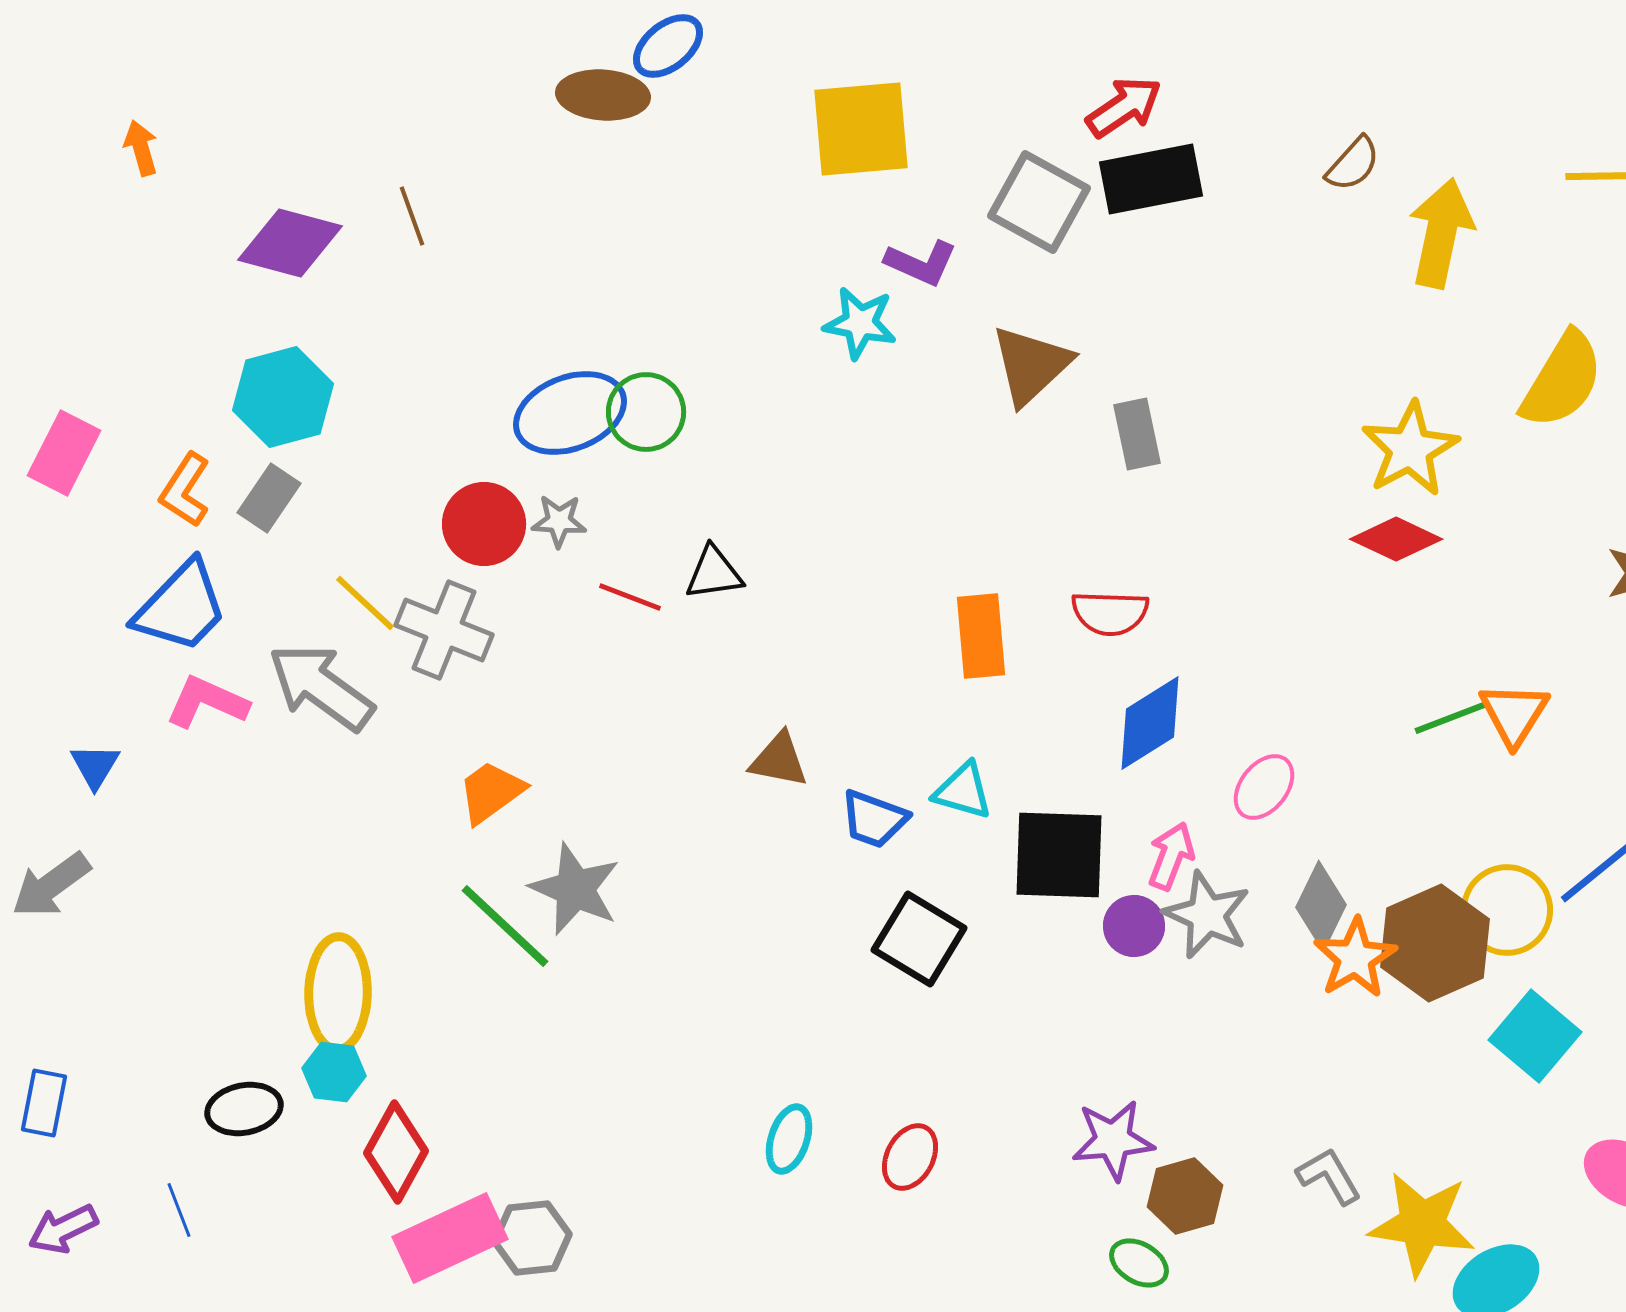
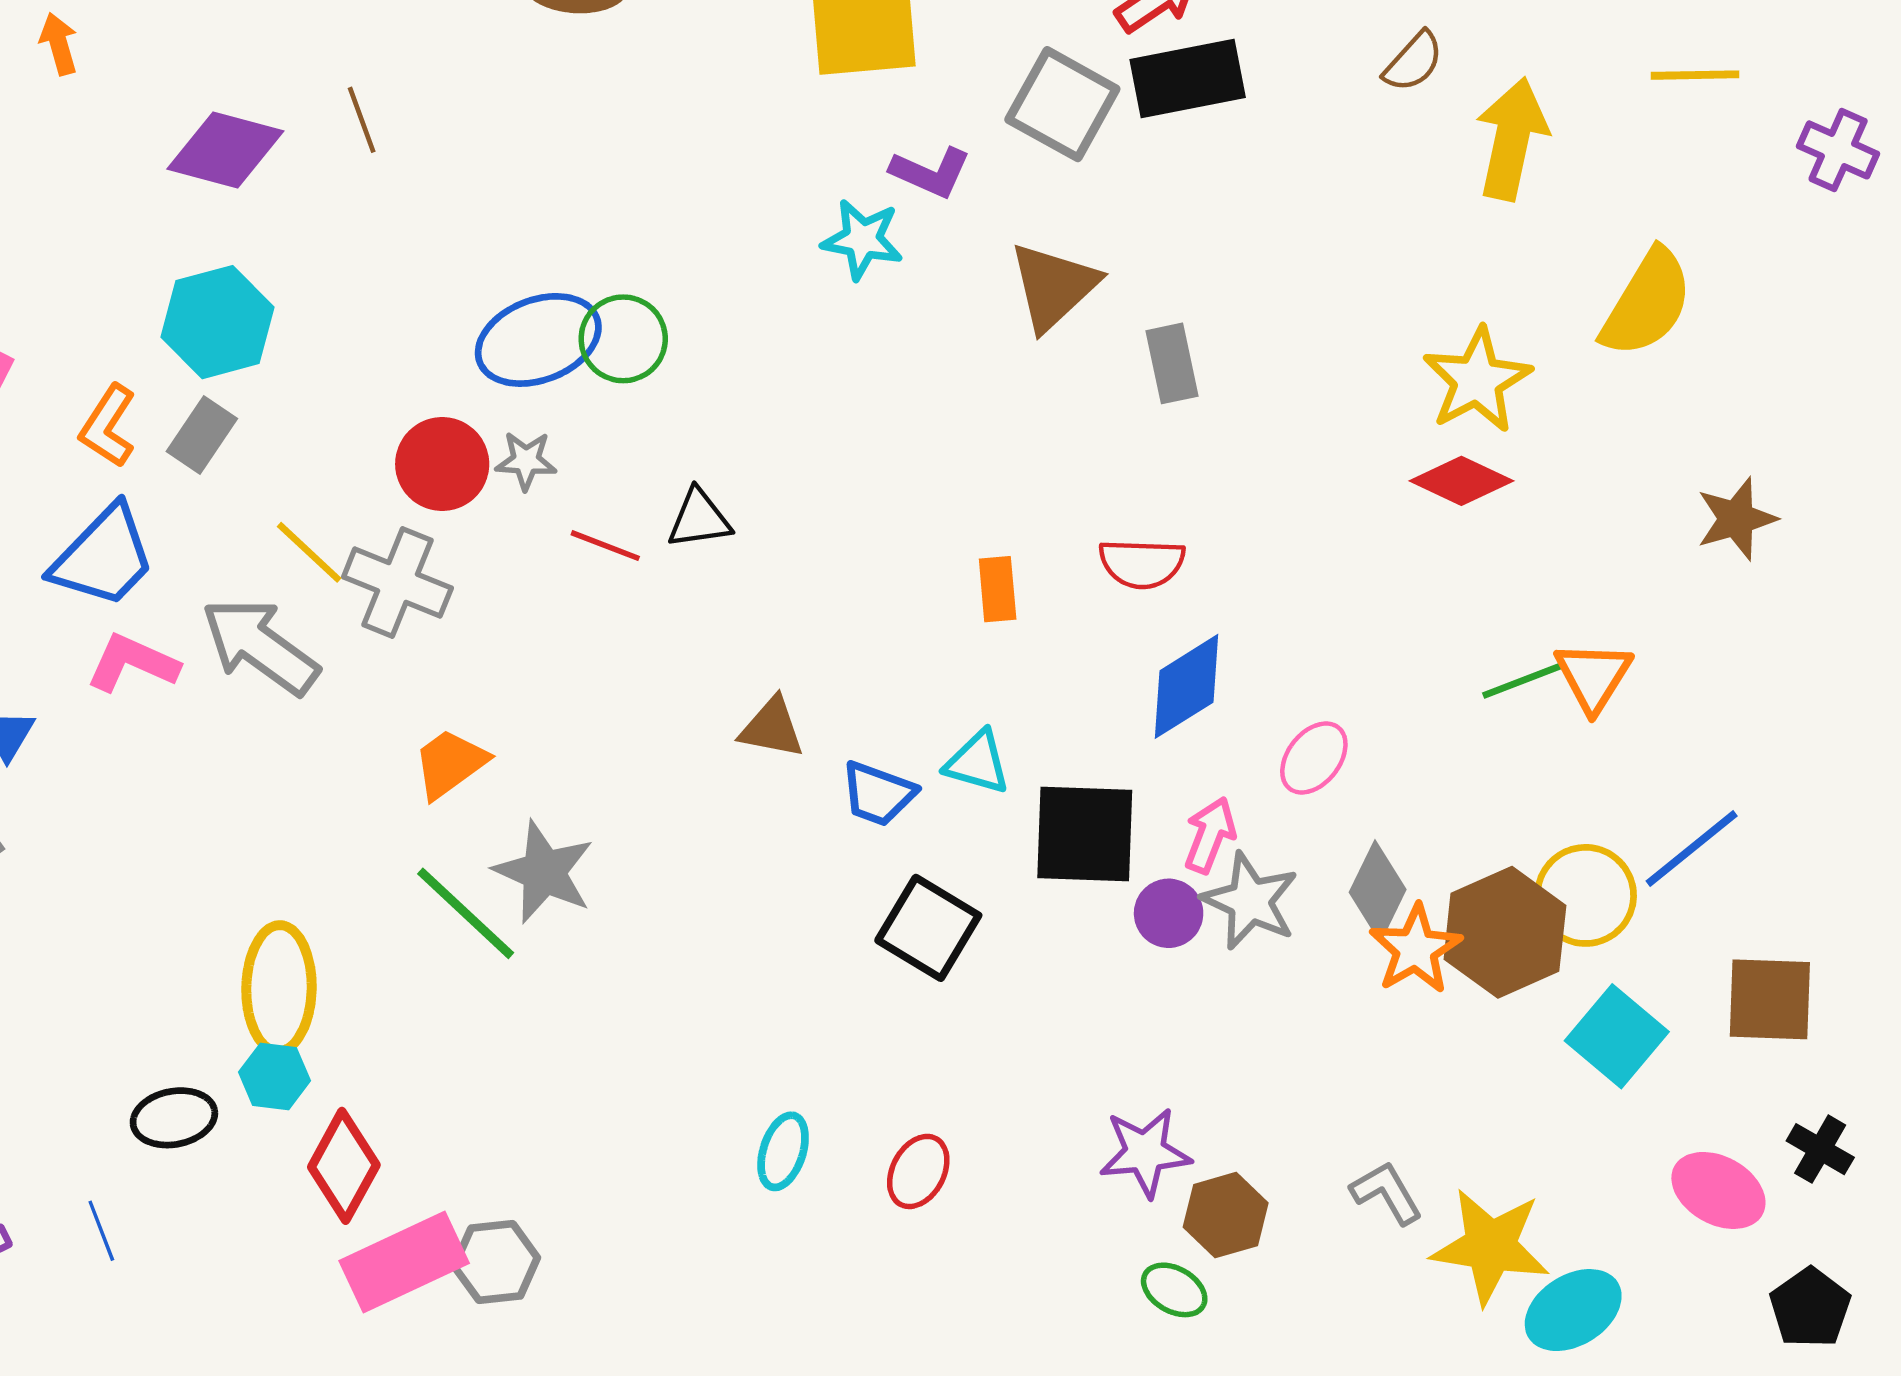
orange rectangle: (981, 636) -> (998, 589), size x0.7

